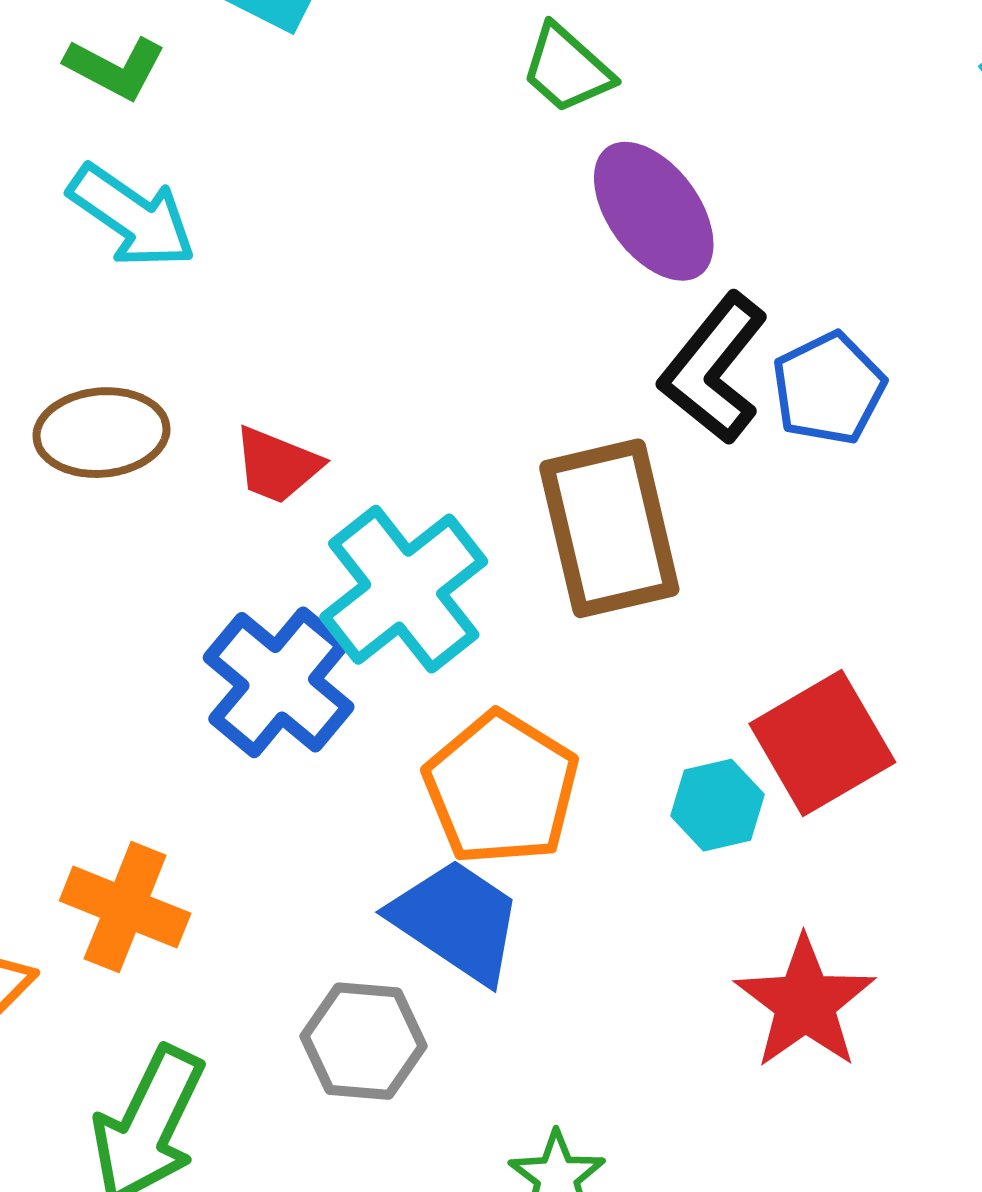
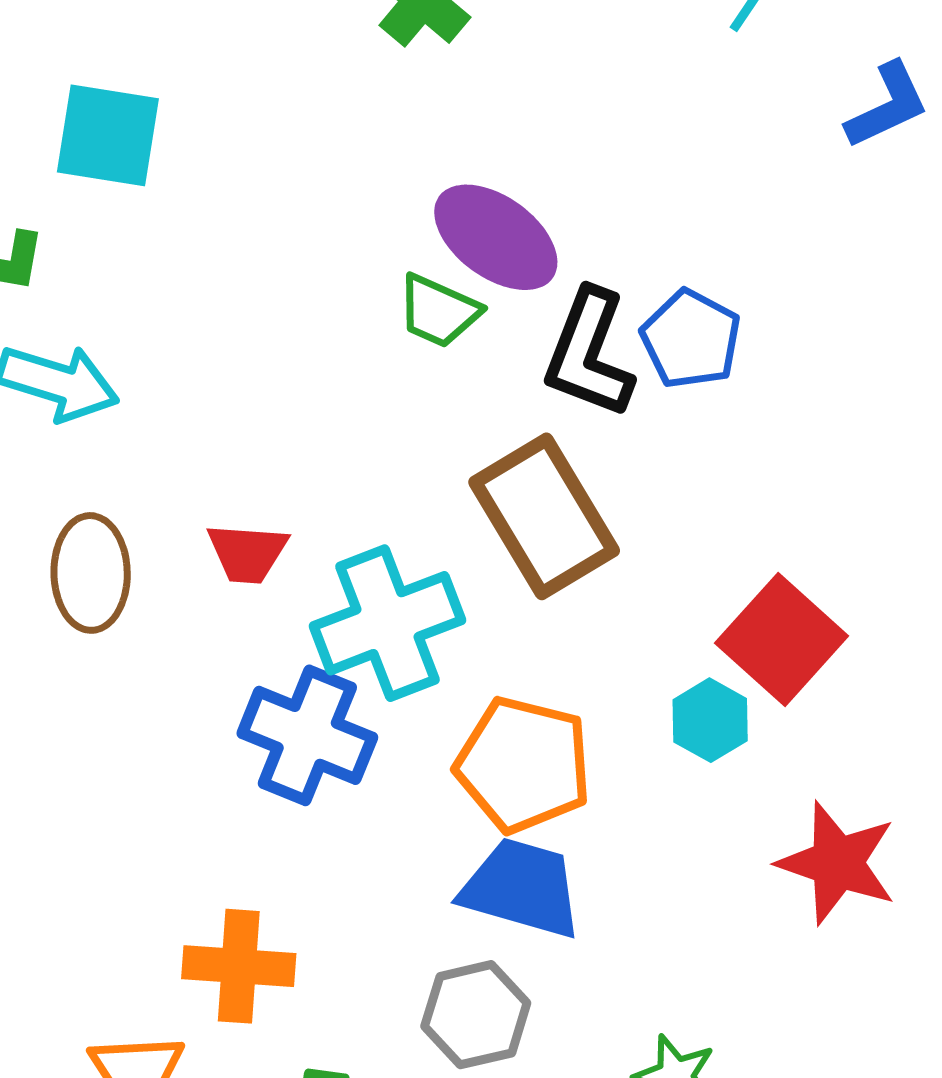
green trapezoid: (567, 69) -> (439, 311), moved
brown ellipse: (101, 433) -> (91, 573), turned -68
cyan cross: (404, 589) -> (387, 623), turned 35

